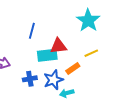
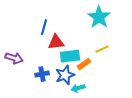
red triangle: (58, 46) -> (56, 42), moved
cyan rectangle: (47, 55) -> (70, 56), moved

